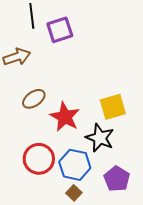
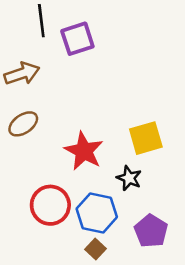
brown ellipse: (34, 99) -> (23, 124), moved
black star: (100, 138) -> (129, 178), size x0.7

